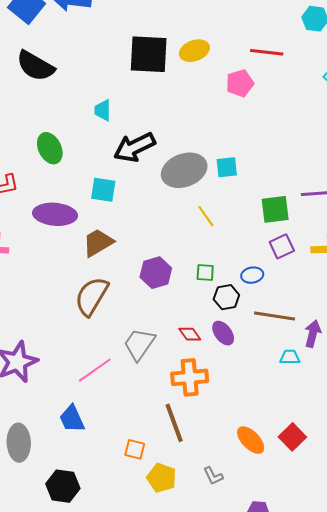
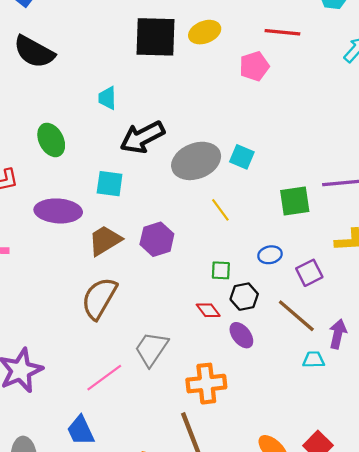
cyan square: (227, 167) -> (242, 157), turned 30
purple square: (282, 246) -> (309, 273), moved
purple hexagon: (156, 273) -> (157, 239), moved
blue ellipse: (252, 275) -> (270, 255), moved
brown line: (275, 316) -> (296, 316), turned 33
red diamond: (190, 334) -> (208, 310), moved

